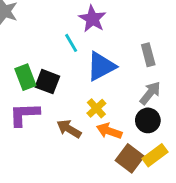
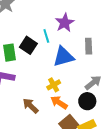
gray rectangle: (148, 55) -> (89, 46), moved
black square: (47, 82) -> (28, 45), moved
brown arrow: (69, 129) -> (31, 106), moved

